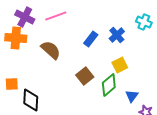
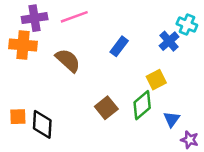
purple cross: (25, 17) -> (35, 18), turned -36
blue cross: (117, 35) -> (169, 41), moved
brown square: (85, 76) -> (106, 108), moved
orange square: (12, 84) -> (18, 117), moved

